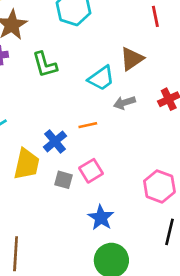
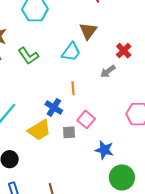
gray arrow: (124, 103) -> (108, 71), moved
orange line: (88, 125) -> (73, 88), turned -64
yellow trapezoid: (27, 164) -> (39, 130), turned 65

